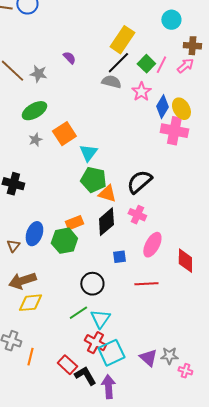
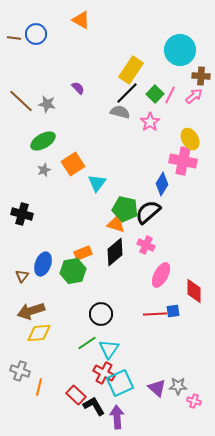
cyan circle: (171, 20) -> (180, 50), size x1.6
blue diamond: (162, 107) -> (162, 184), moved
green pentagon: (93, 180) -> (125, 209), moved
blue square: (119, 257) -> (173, 311), moved

